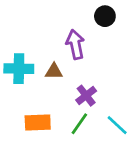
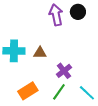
purple arrow: (75, 44) -> (56, 15), moved
orange rectangle: (38, 122) -> (28, 91), turned -30

